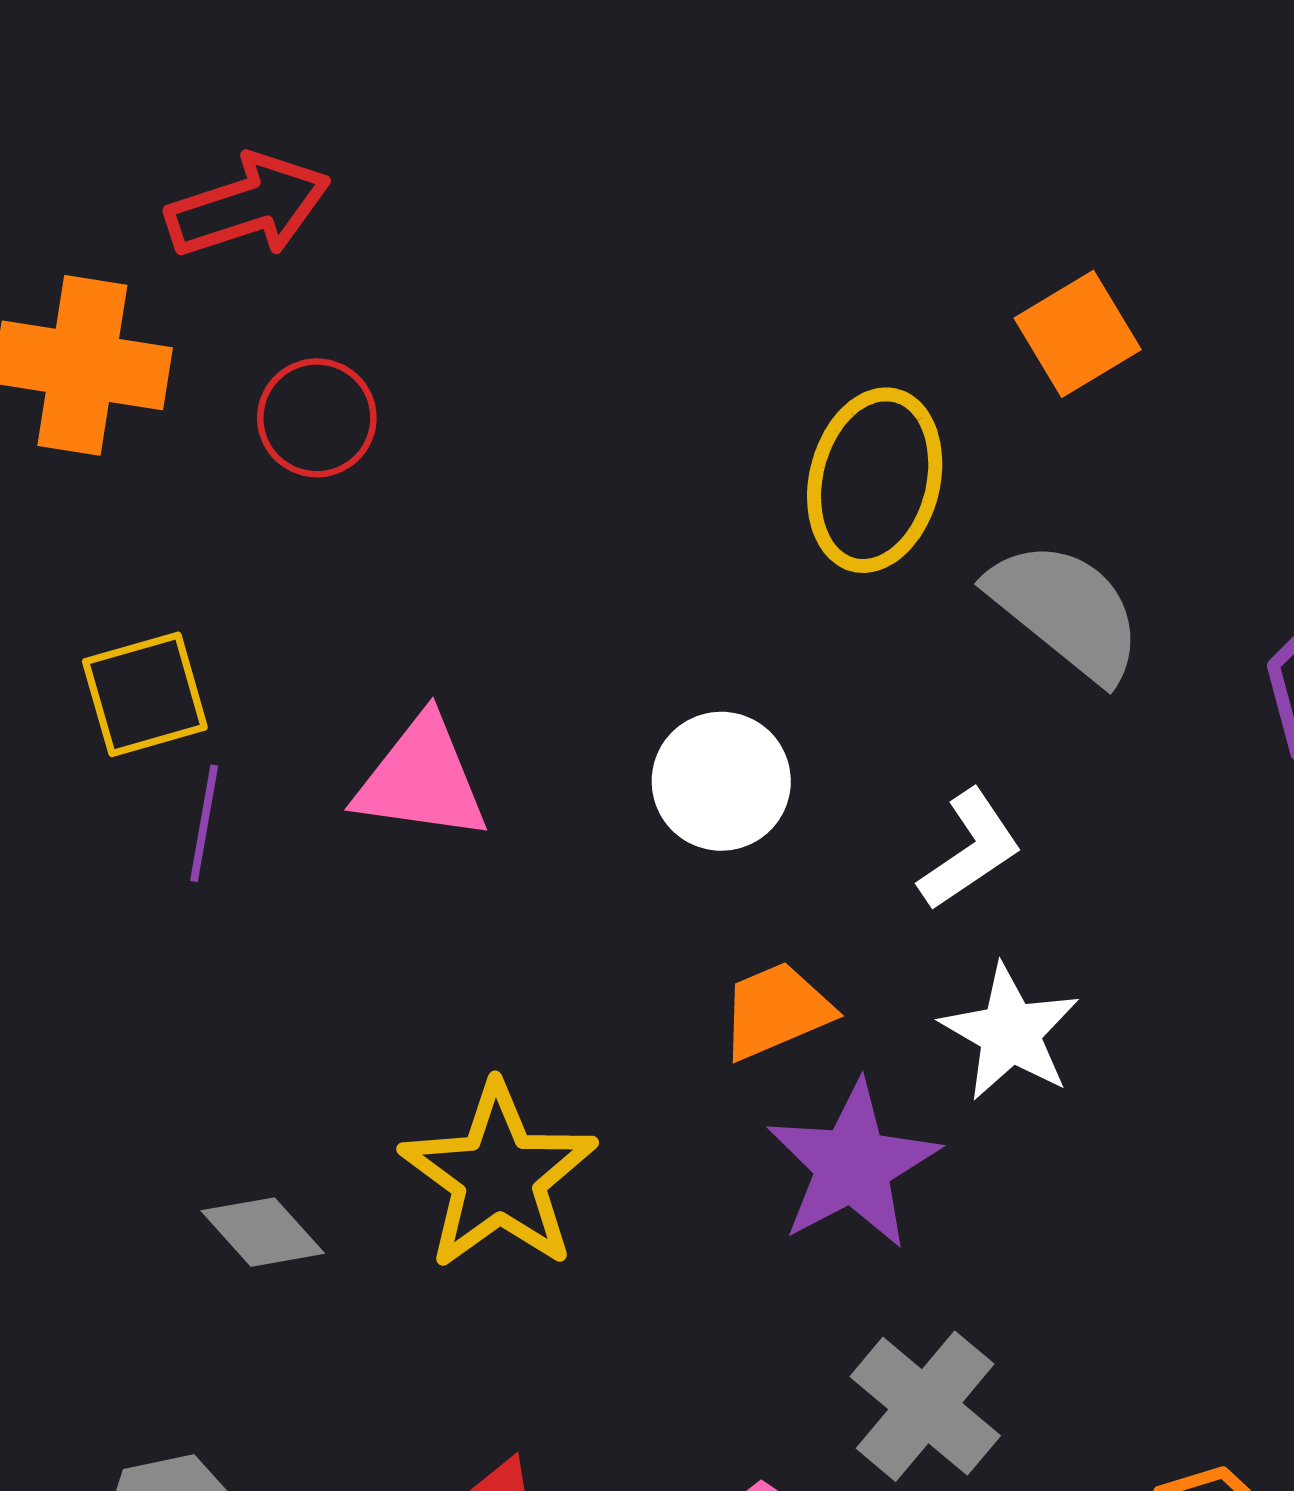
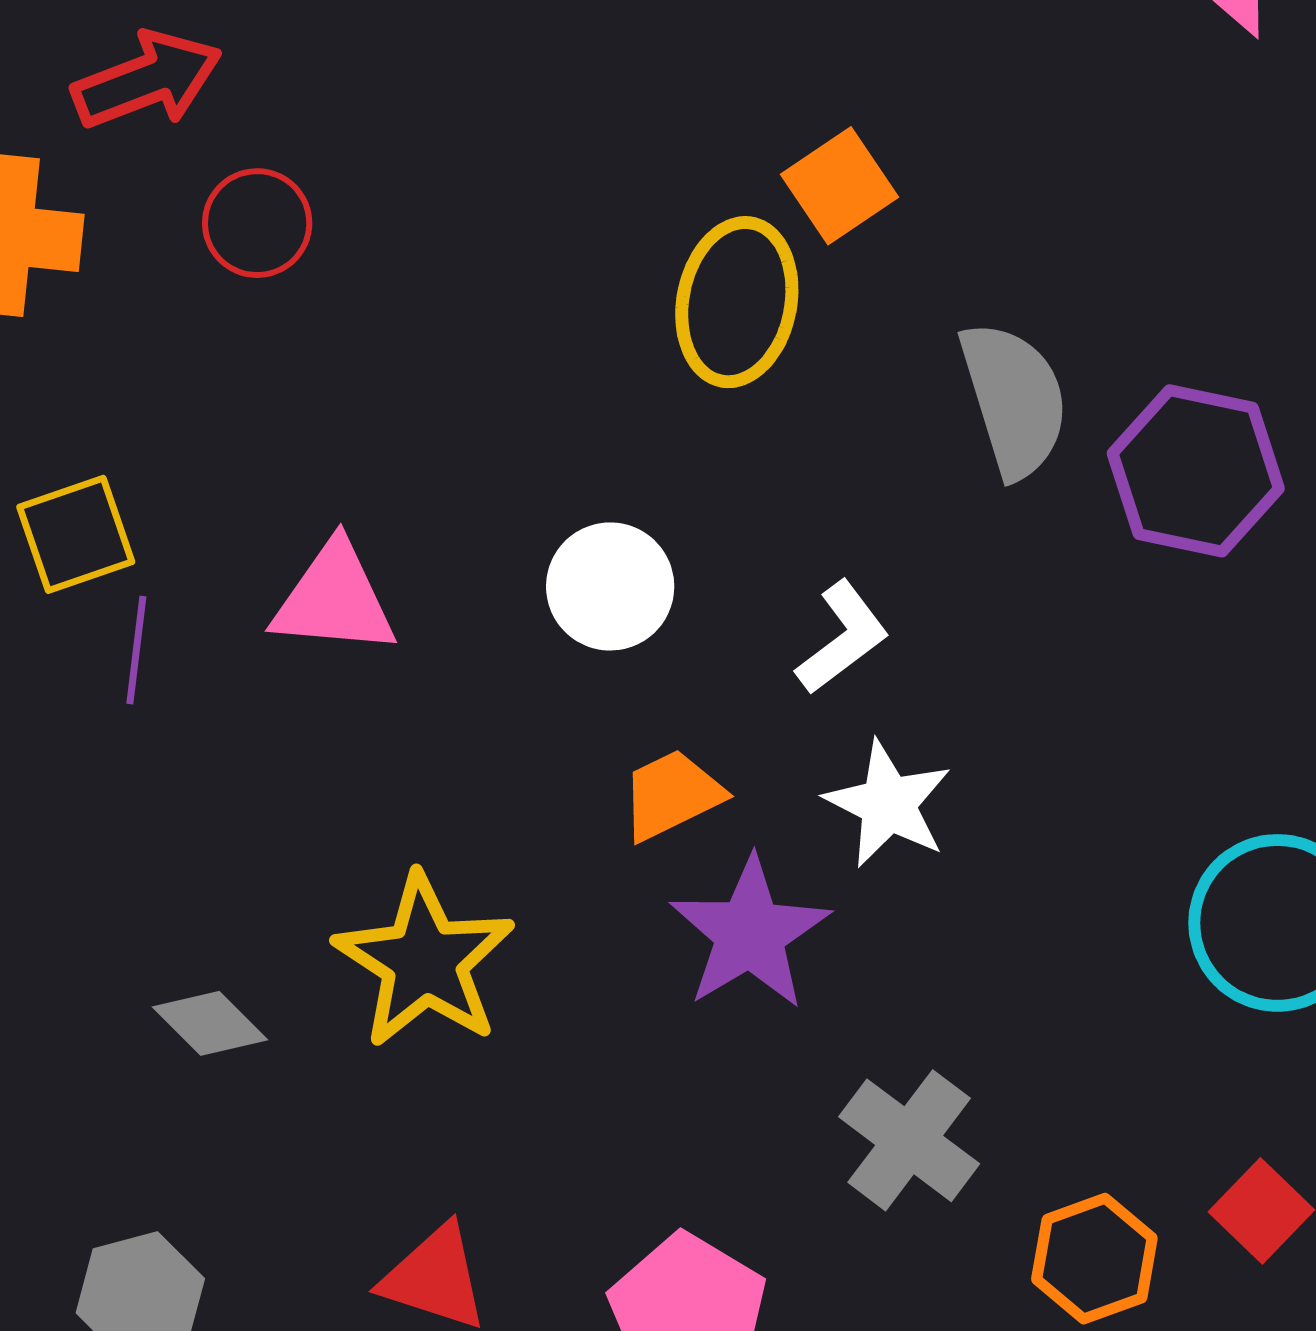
orange square: (1078, 334) -> (840, 186), moved
red circle: (317, 418) -> (257, 223), moved
gray semicircle: (1066, 611) -> (1014, 399), moved, turned 37
gray cross: (925, 1406) -> (909, 1140), moved

